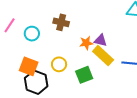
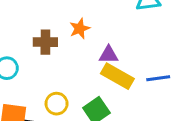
orange star: (86, 43) -> (80, 29), moved

